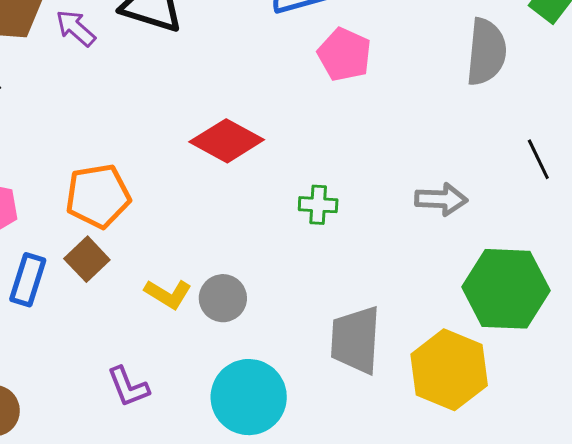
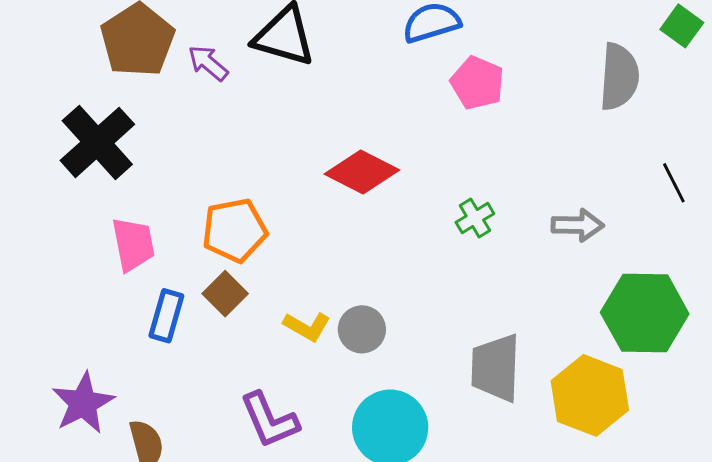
green cross: (318, 205) -> (475, 218), moved, turned -33
purple L-shape: (128, 387) -> (269, 420), size x1.4

